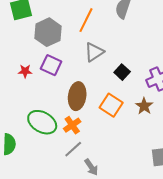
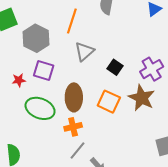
brown star: (144, 106) -> (142, 98), size x1.5
green ellipse: (42, 122) -> (40, 108), moved
orange cross: (72, 125) -> (73, 127), turned 30

